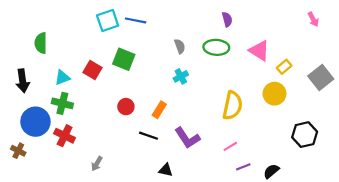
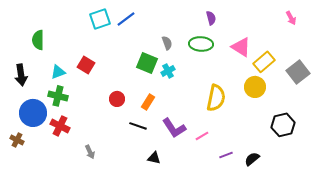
blue line: (136, 20) -> (126, 19), turned -48
green square: (124, 59) -> (147, 63), moved
yellow rectangle: (284, 67) -> (264, 62), size x1.5
pink line: (230, 146) -> (202, 136), moved
gray arrow: (97, 164) -> (90, 152), turned -56

